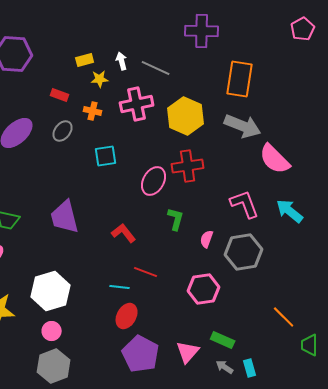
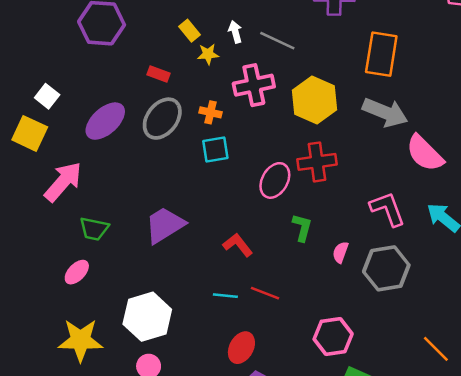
yellow rectangle: (85, 60) -> (189, 31), turned 66
orange cross: (93, 111) -> (210, 112), moved
gray ellipse: (63, 131) -> (162, 119), size x1.6
purple trapezoid: (65, 217) -> (165, 225), turned 72
cyan line: (120, 287) -> (225, 296), moved
pink hexagon: (204, 289) -> (333, 336), moved

